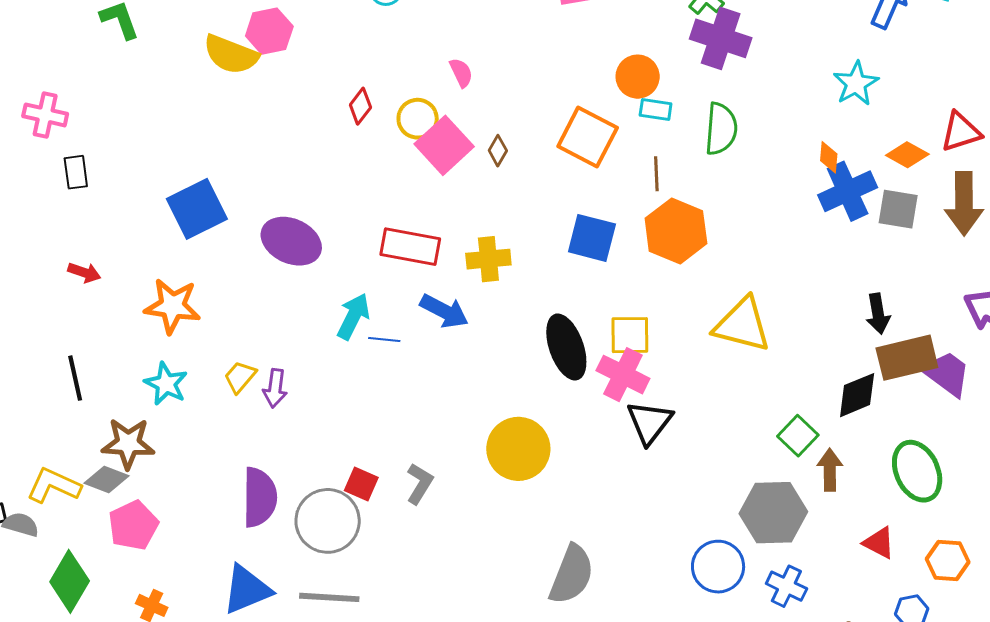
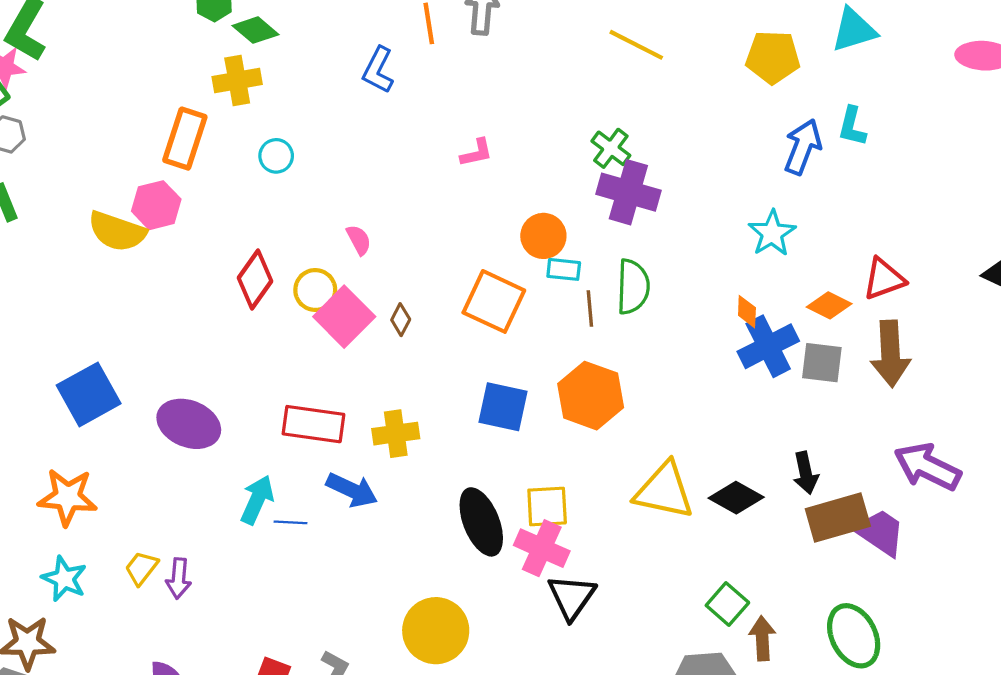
red diamond: (360, 106) -> (255, 280), size x1.5
brown line: (656, 174) -> (590, 309), moved
black diamond: (857, 395) -> (736, 498), moved, turned 54

